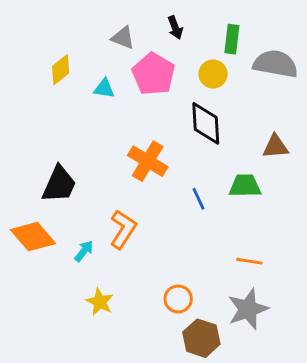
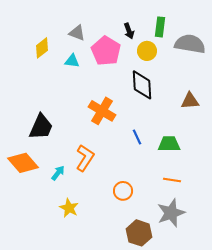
black arrow: (175, 28) -> (129, 31), moved
gray triangle: (123, 38) -> (77, 33), moved
green trapezoid: (245, 186) -> (169, 144), moved
orange circle: (178, 299) -> (123, 191), moved

